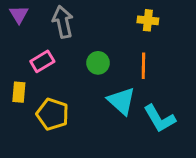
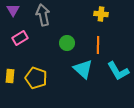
pink rectangle: (42, 61) -> (20, 38), moved
yellow rectangle: (19, 92) -> (10, 76), moved
cyan L-shape: (160, 119) -> (118, 71), moved

